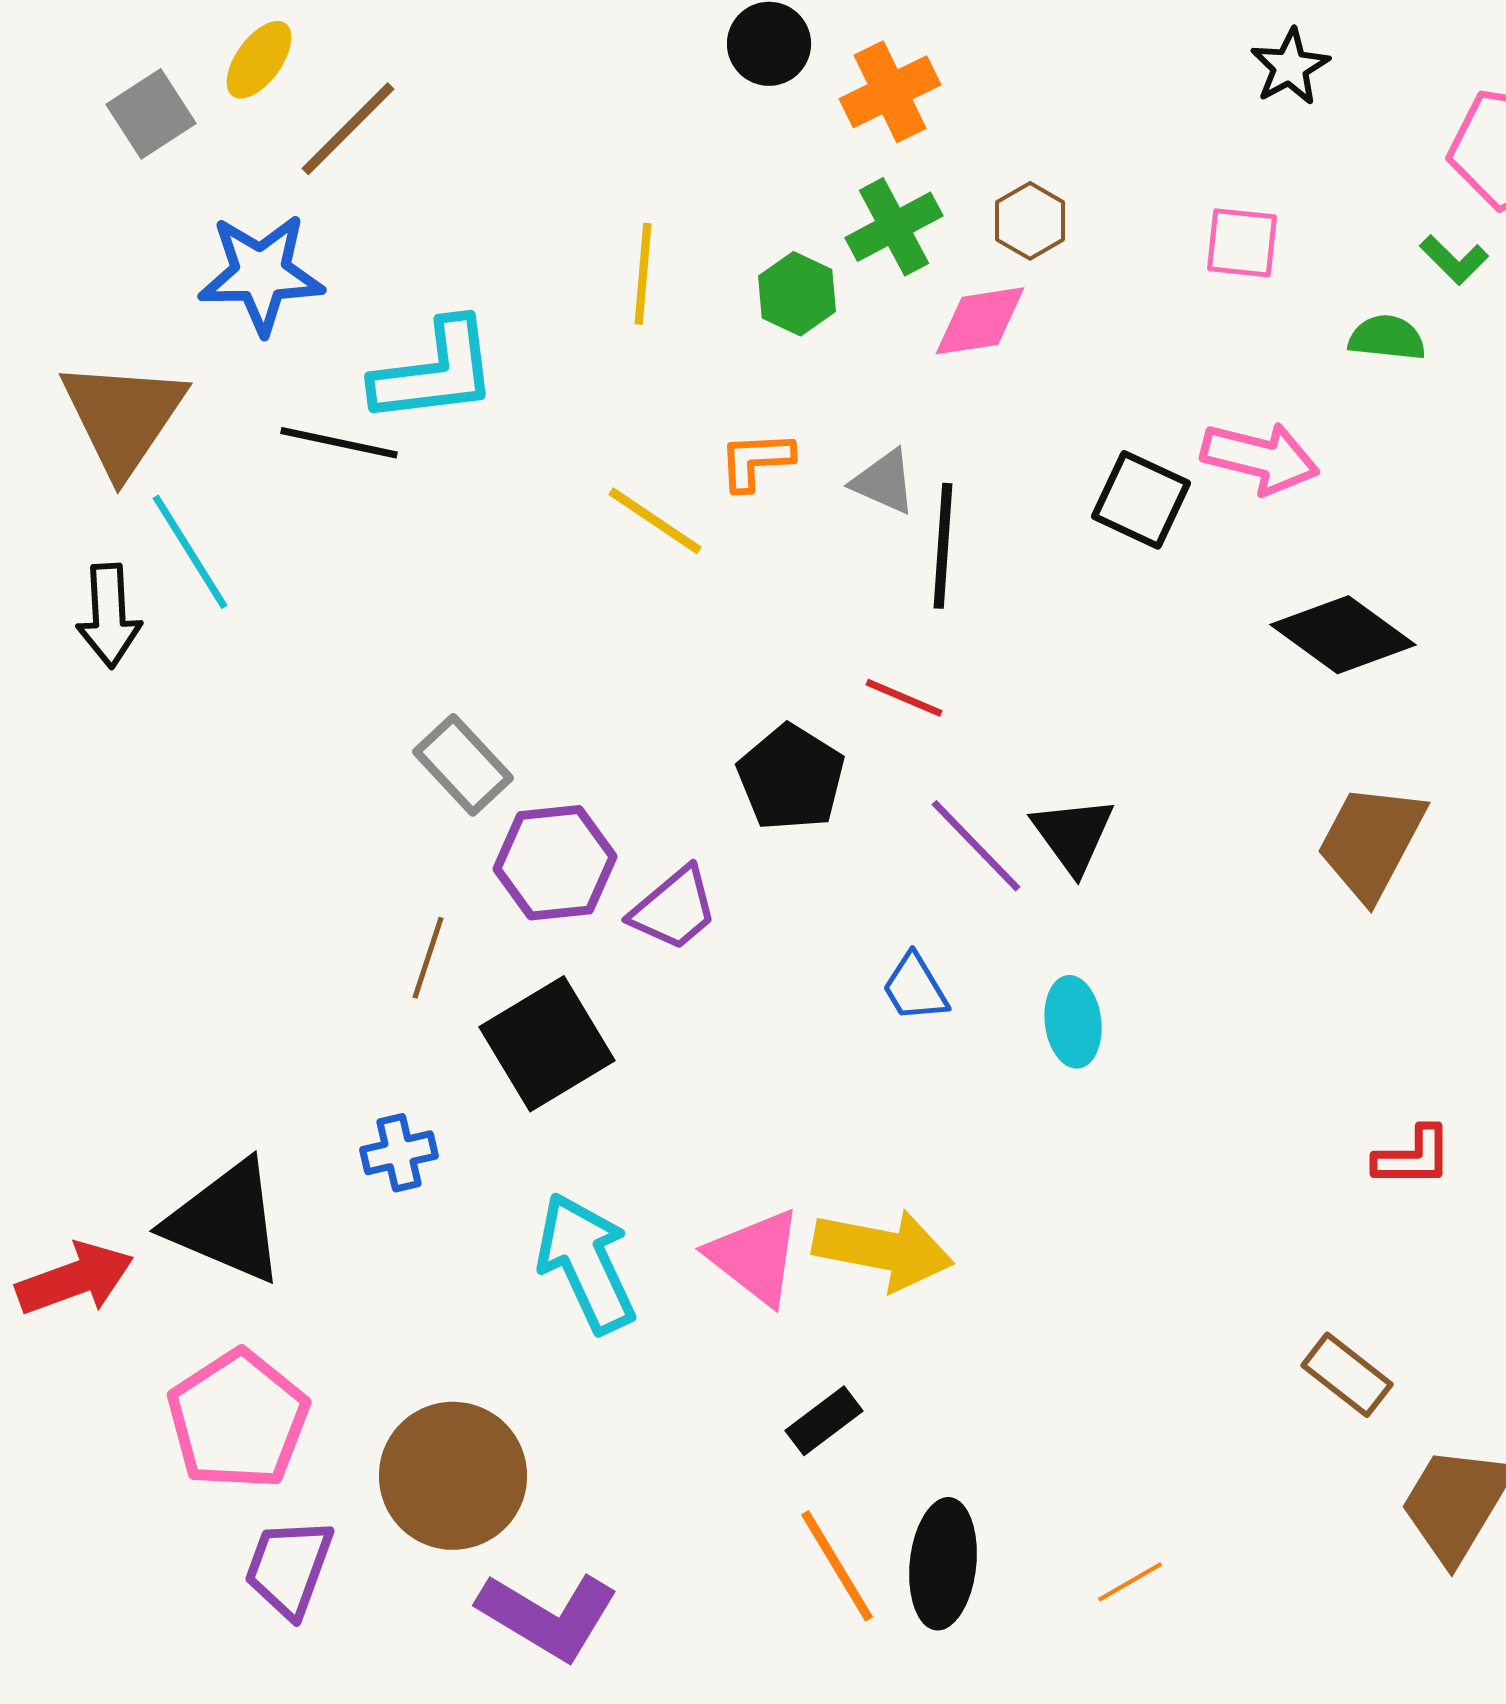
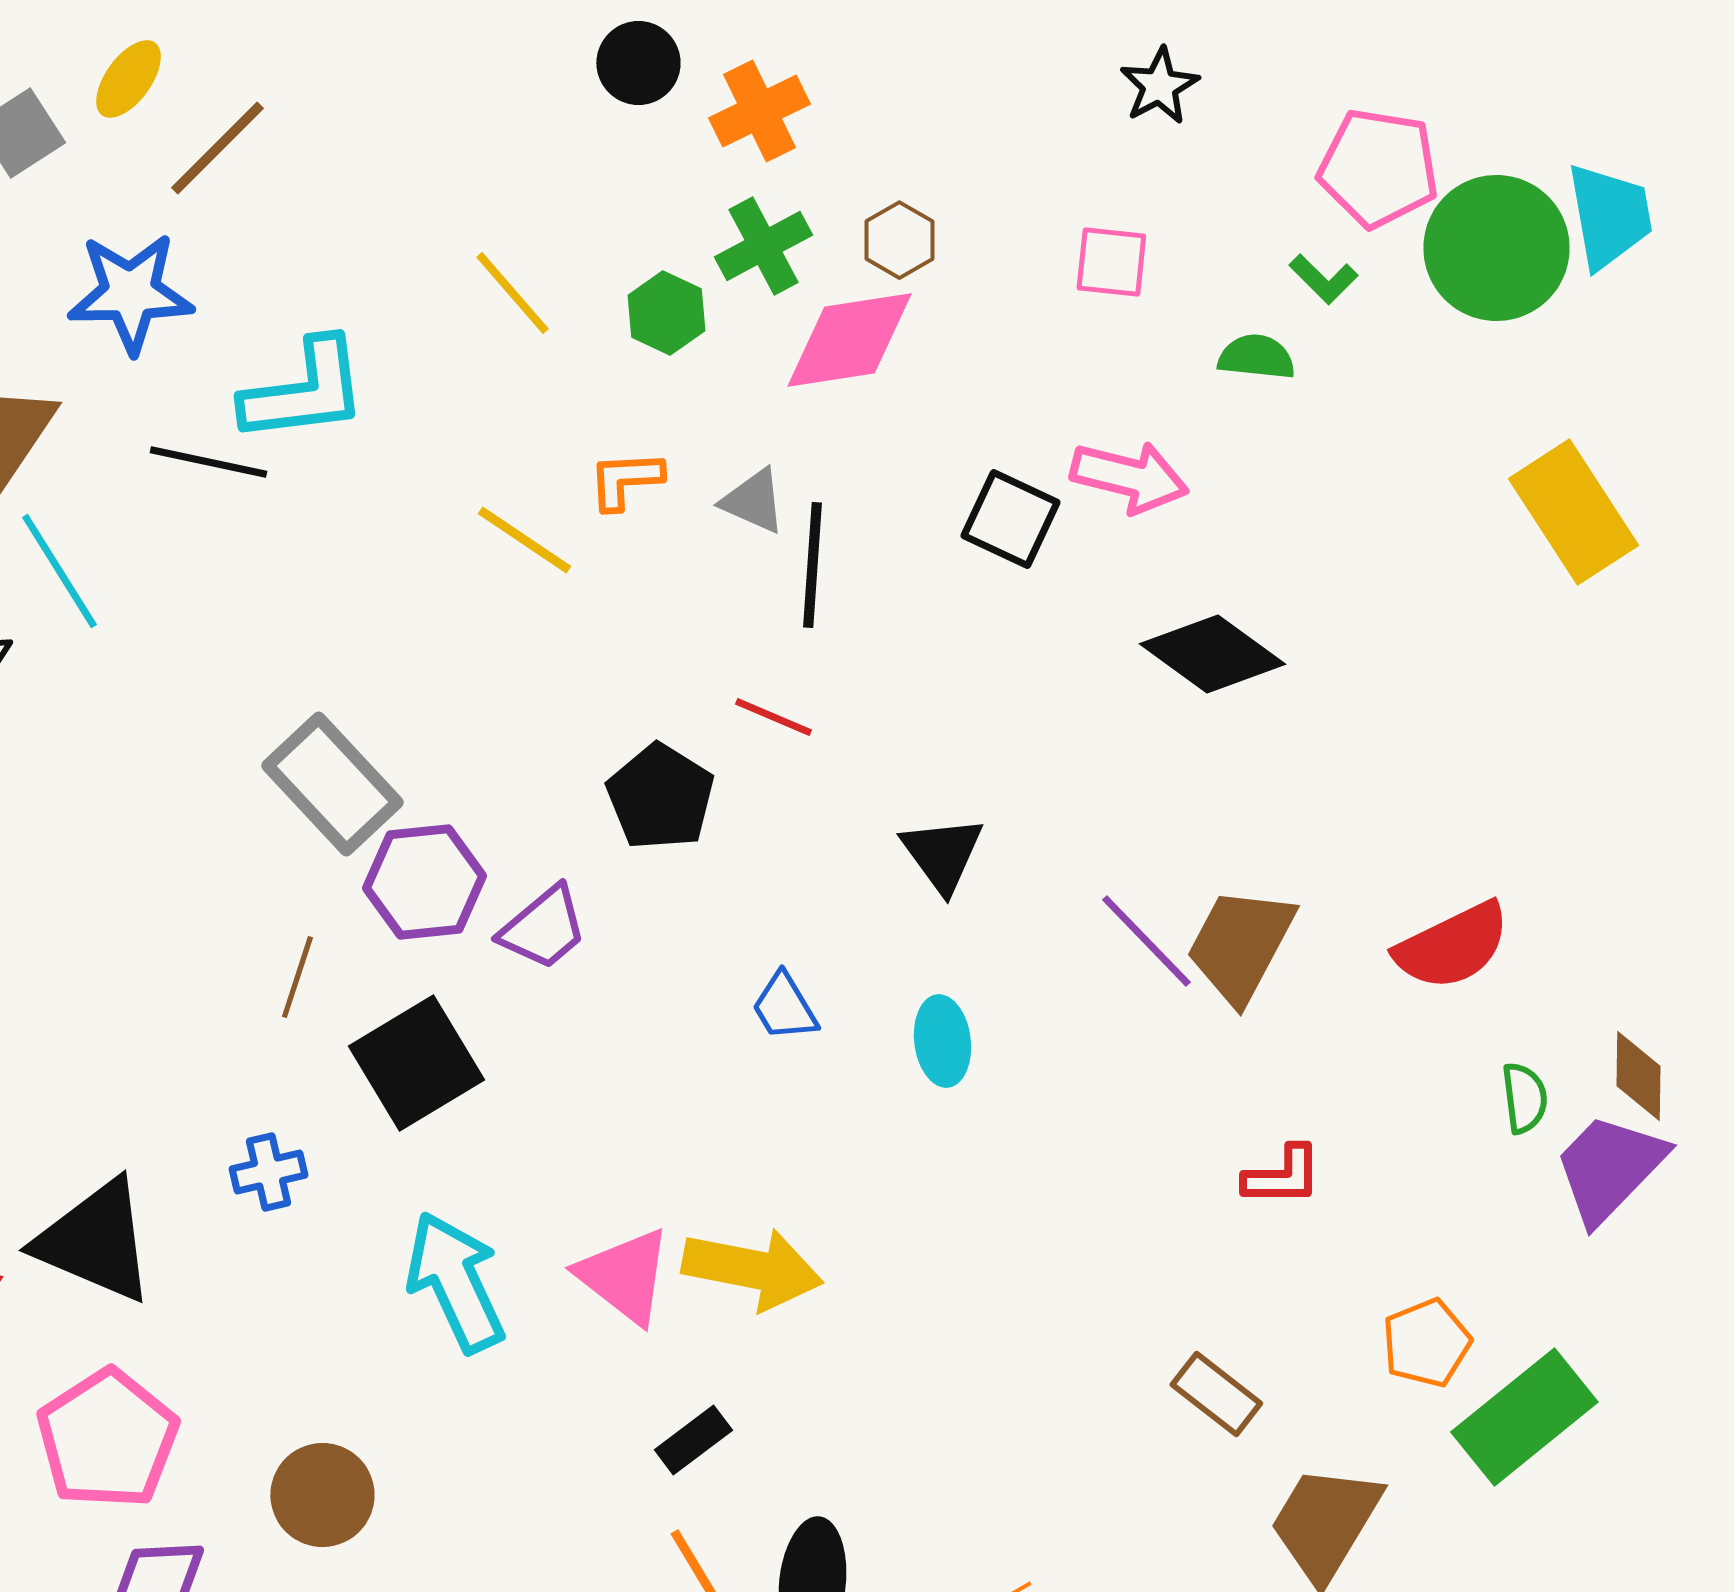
yellow line: (643, 274) -> (512, 293), turned -46
pink diamond: (980, 321) -> (849, 340), size x1.4
gray rectangle: (463, 765) -> (332, 784), size x1.4
brown trapezoid: (1371, 842) -> (1240, 945), moved
purple line: (976, 846) -> (1146, 941), moved
brown circle: (453, 1476) -> (322, 1495), size x0.7

